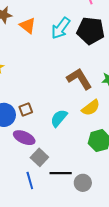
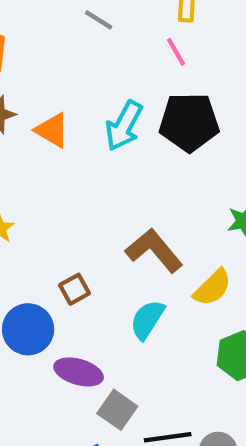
brown L-shape: (79, 79) -> (154, 251), moved
brown square: (26, 110) -> (74, 289), moved

